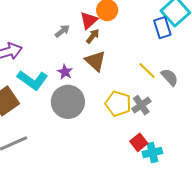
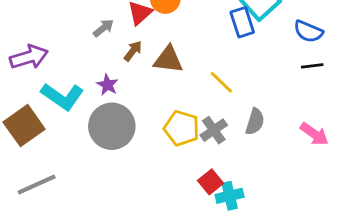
brown arrow: (93, 36) -> (133, 51), moved
brown triangle: (95, 61) -> (168, 60), moved, turned -35
gray semicircle: (170, 77) -> (255, 122), moved, turned 60

